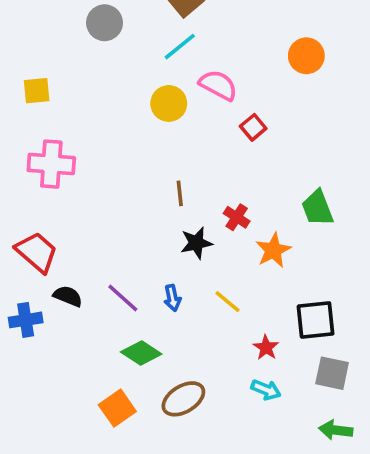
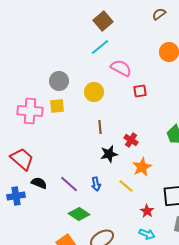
gray circle: (105, 23) -> (59, 81), moved
yellow square: (37, 91) -> (57, 106), moved
yellow circle: (169, 103) -> (94, 92), moved
red square: (253, 127) -> (140, 91), turned 32
orange star: (273, 250) -> (142, 167), moved

